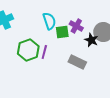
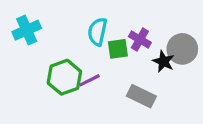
cyan semicircle: (49, 21) -> (97, 32), turned -150
purple line: (44, 52) -> (90, 80), turned 48

